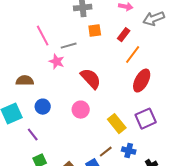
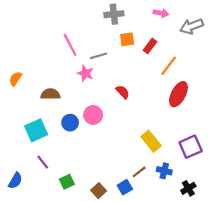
red rectangle: (124, 35) -> (150, 46), moved
red semicircle: (91, 79) -> (123, 92), size x0.6
pink circle: (81, 110) -> (93, 115), moved
purple square: (146, 119) -> (191, 147), moved
purple line: (33, 135) -> (43, 162), moved

